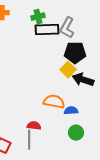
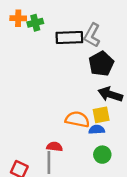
green cross: (38, 17) -> (35, 23), moved
black pentagon: (75, 53) -> (101, 64), turned -30
yellow square: (68, 70) -> (101, 115), moved, turned 35

